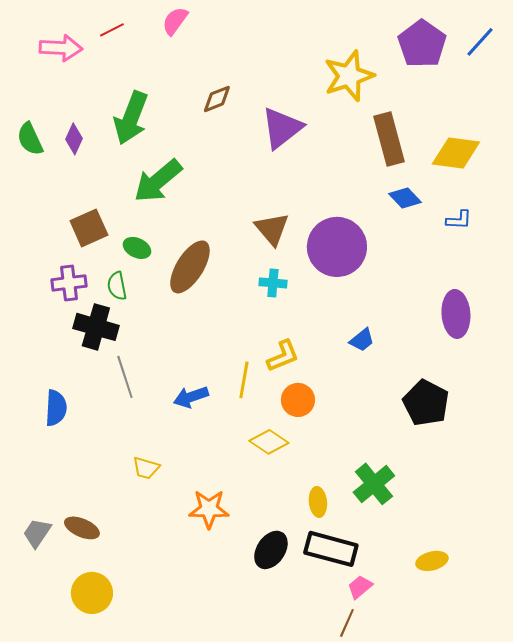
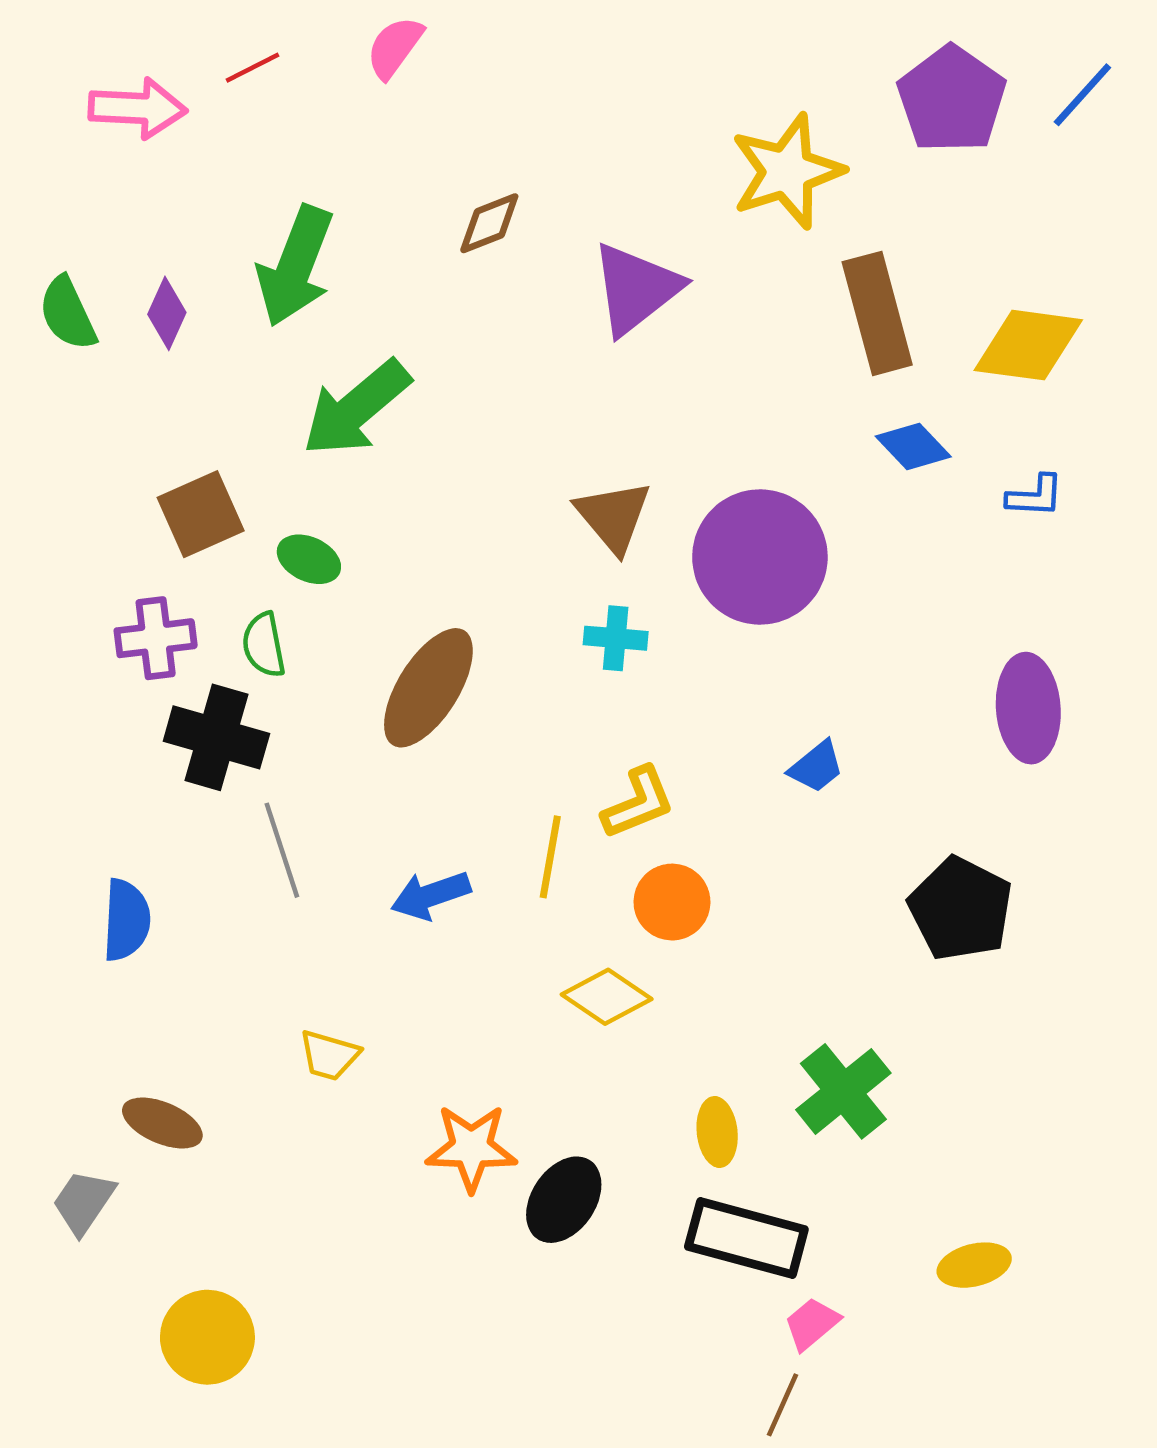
brown ellipse: (190, 267) -> (428, 688), moved
brown ellipse: (82, 528) -> (162, 1123), moved
black ellipse: (271, 550) -> (564, 1200), moved

